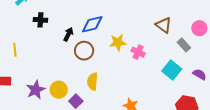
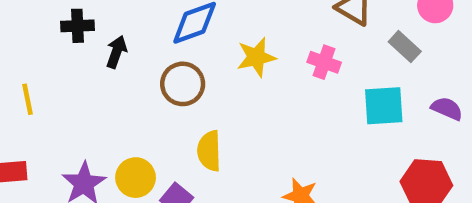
black arrow: (68, 34) -> (116, 52), moved
pink cross: (138, 52) -> (324, 62), moved
cyan square: (172, 70) -> (384, 106), turned -36

